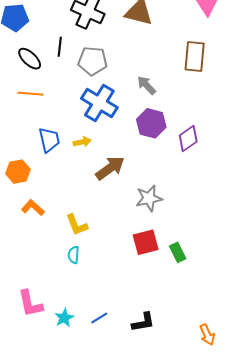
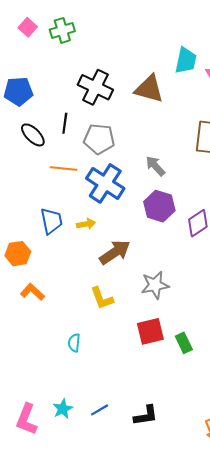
orange line: (30, 94) -> (64, 169), moved
yellow L-shape: (77, 225) -> (102, 298), moved
pink L-shape: (30, 304) -> (27, 419), moved, turned 32

